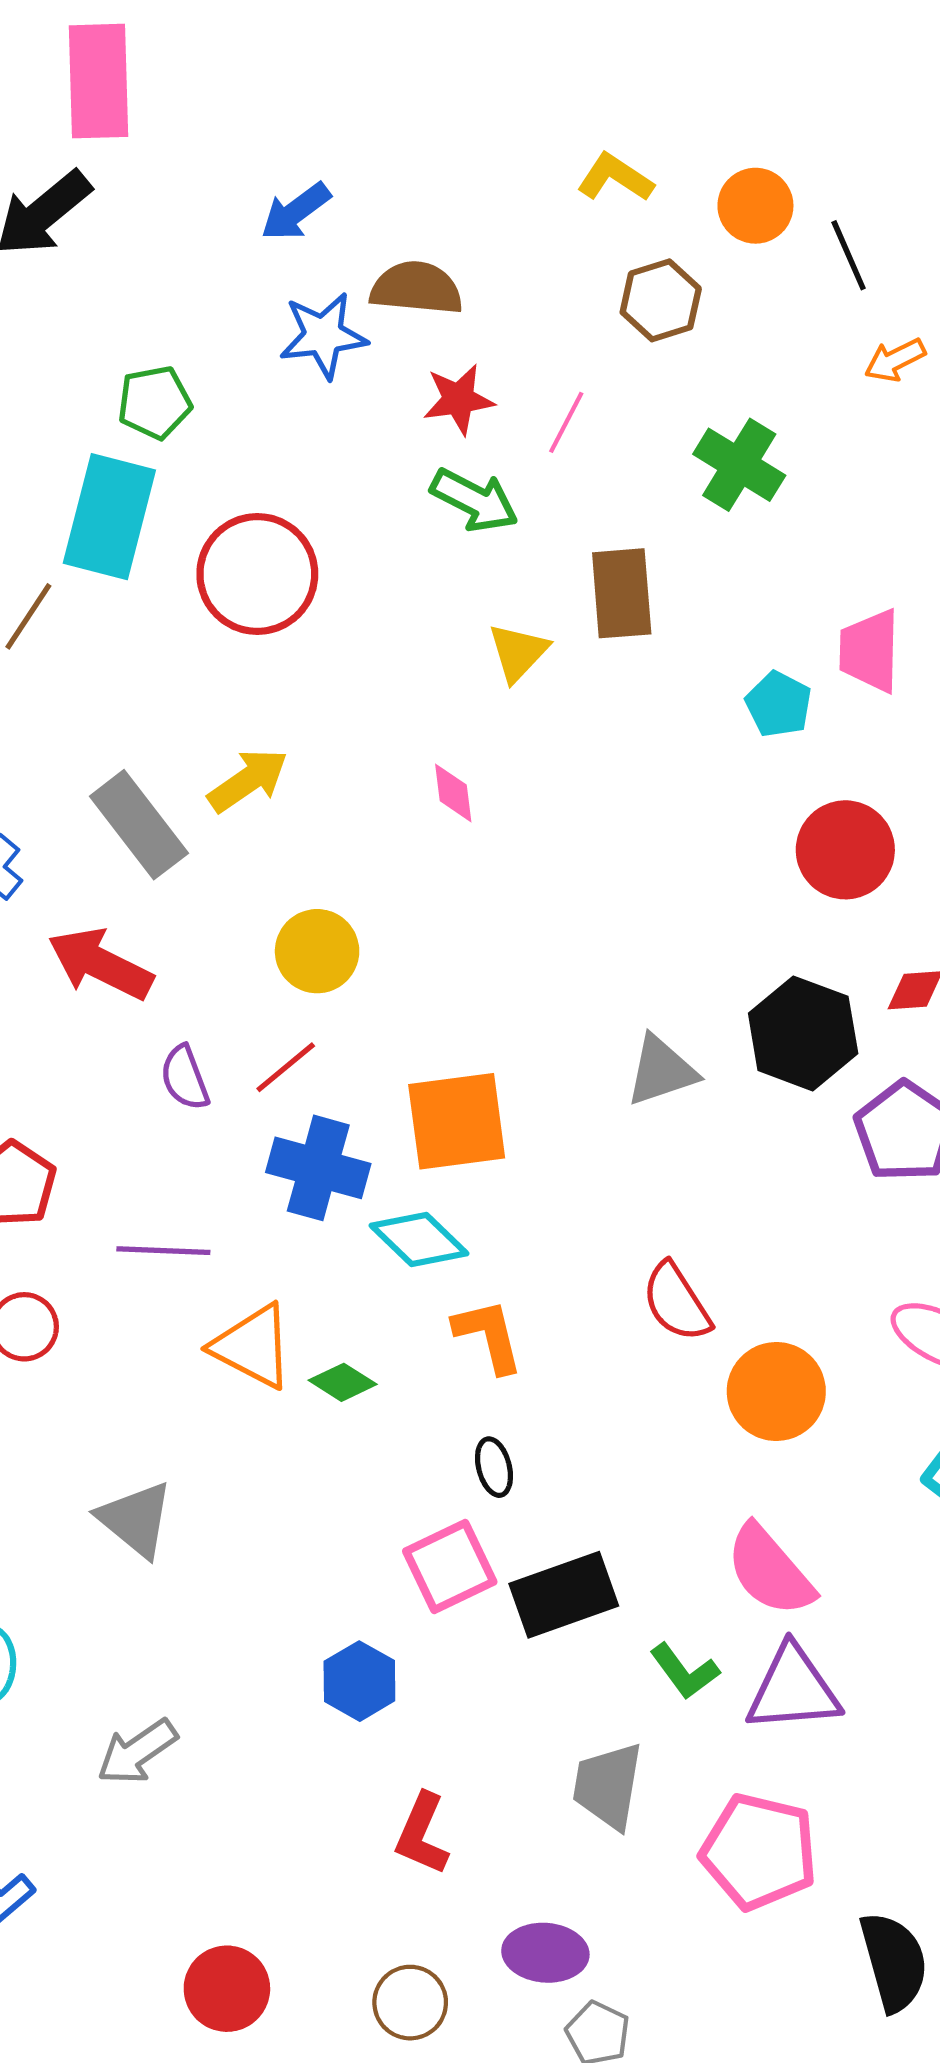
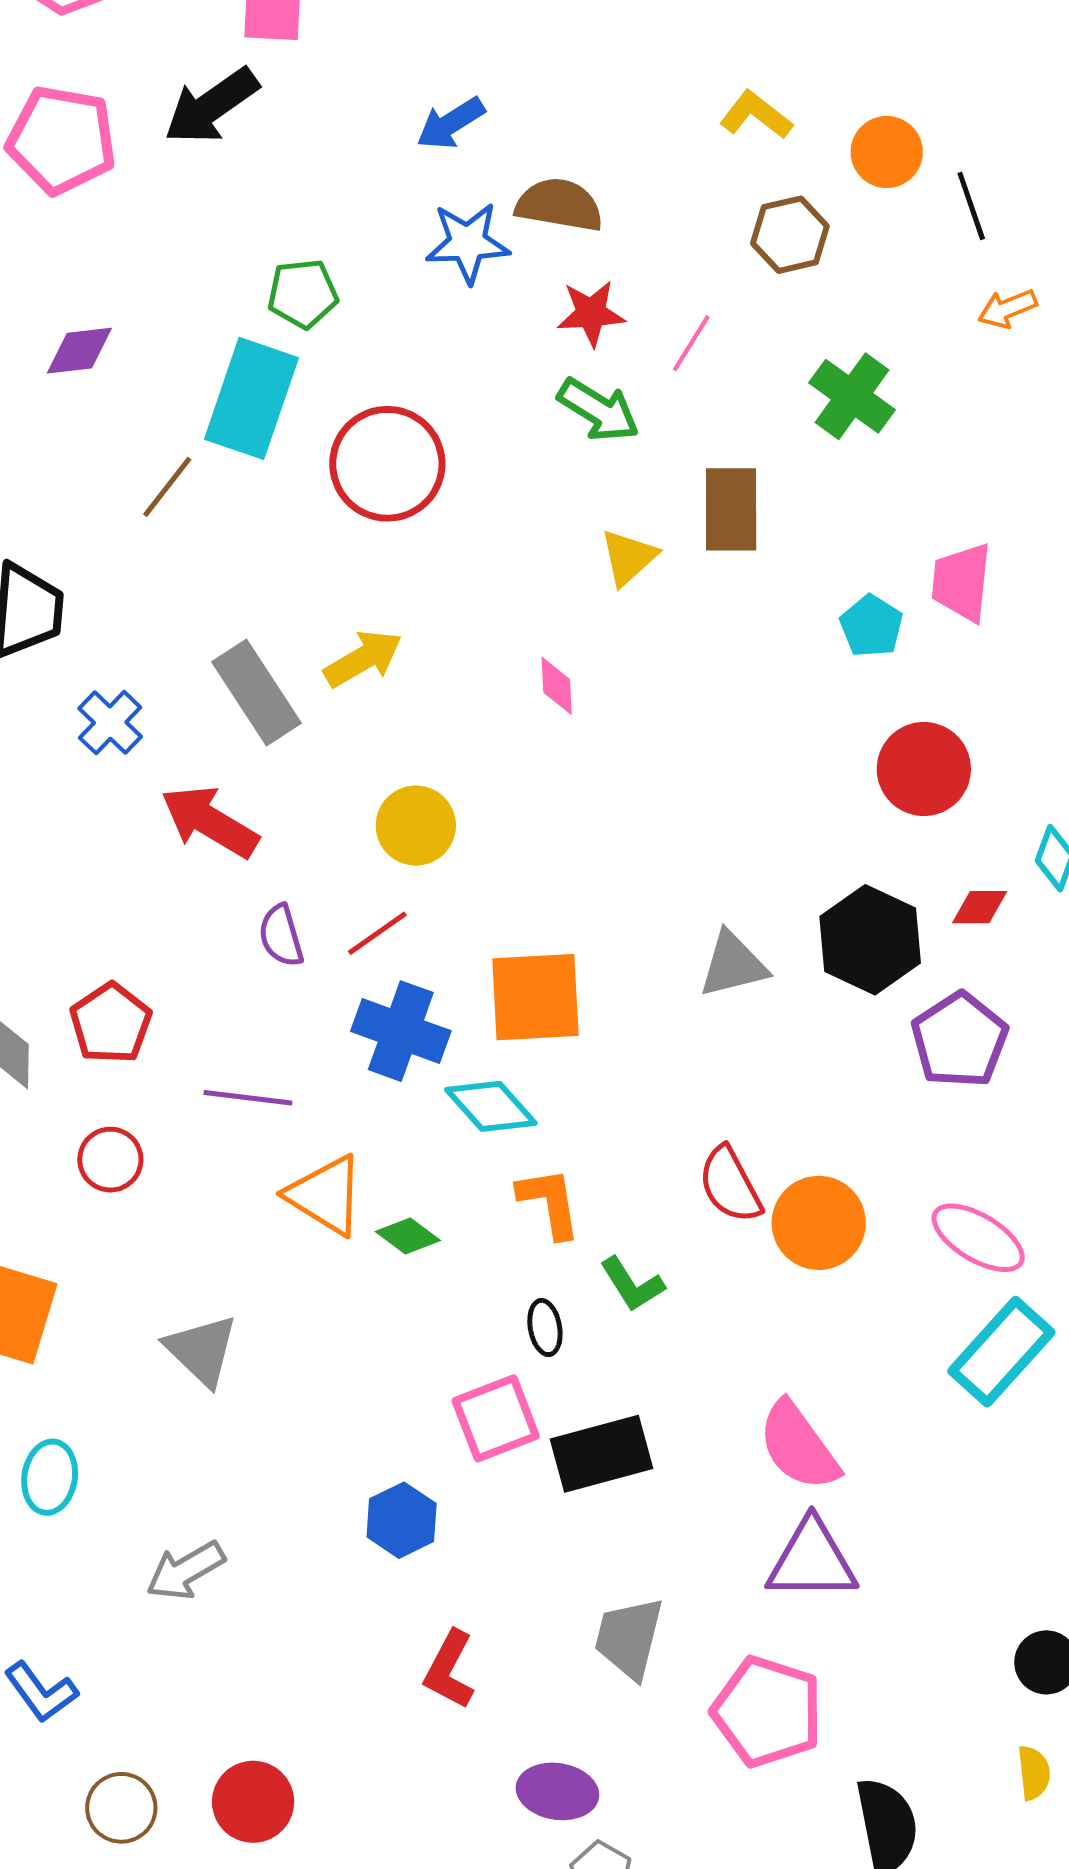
orange circle: (776, 1392) -> (819, 1223), moved
green L-shape: (685, 1671) -> (632, 1284), moved
brown circle: (410, 2003) -> (121, 1808), moved

